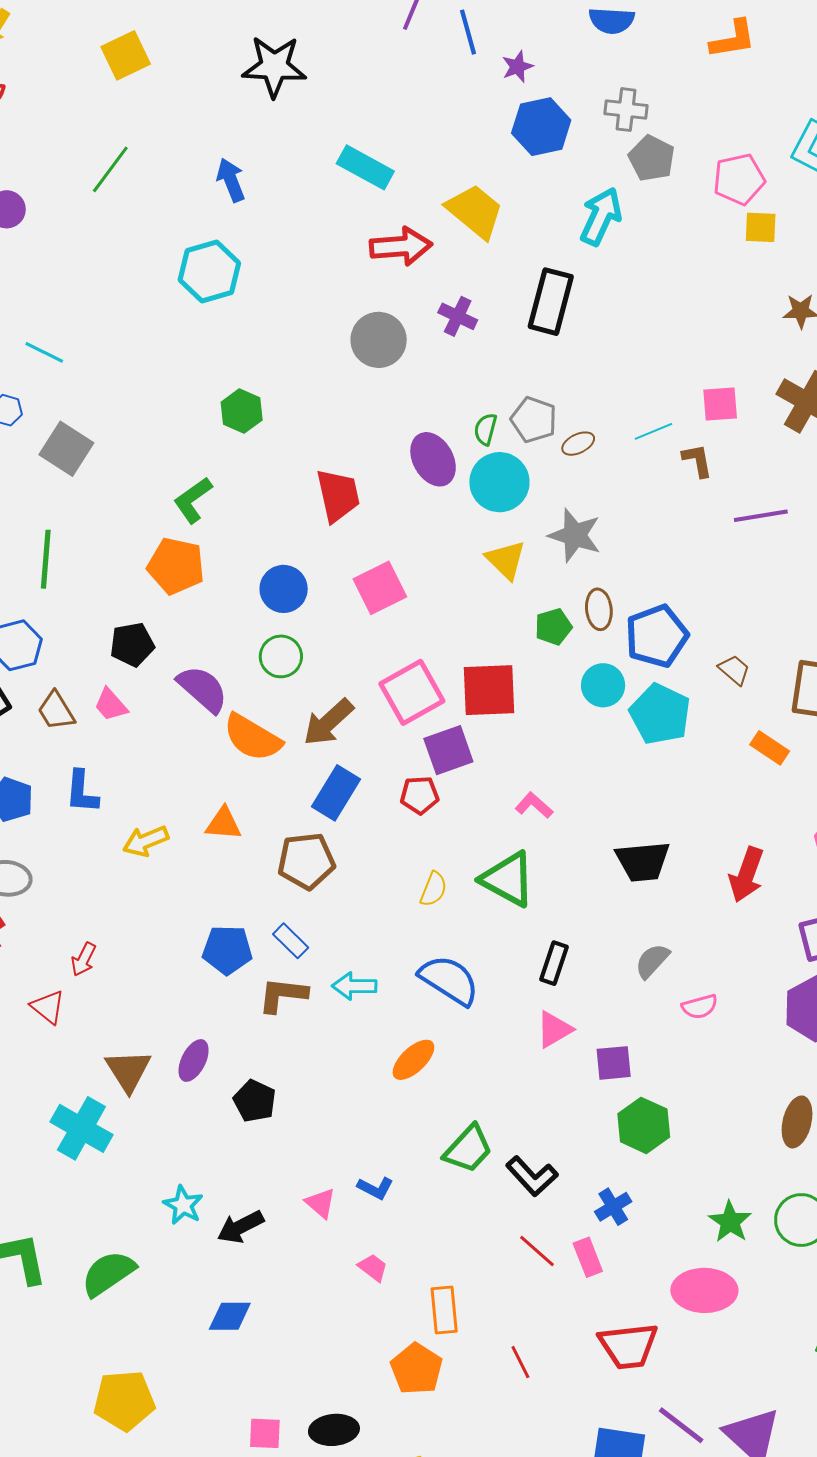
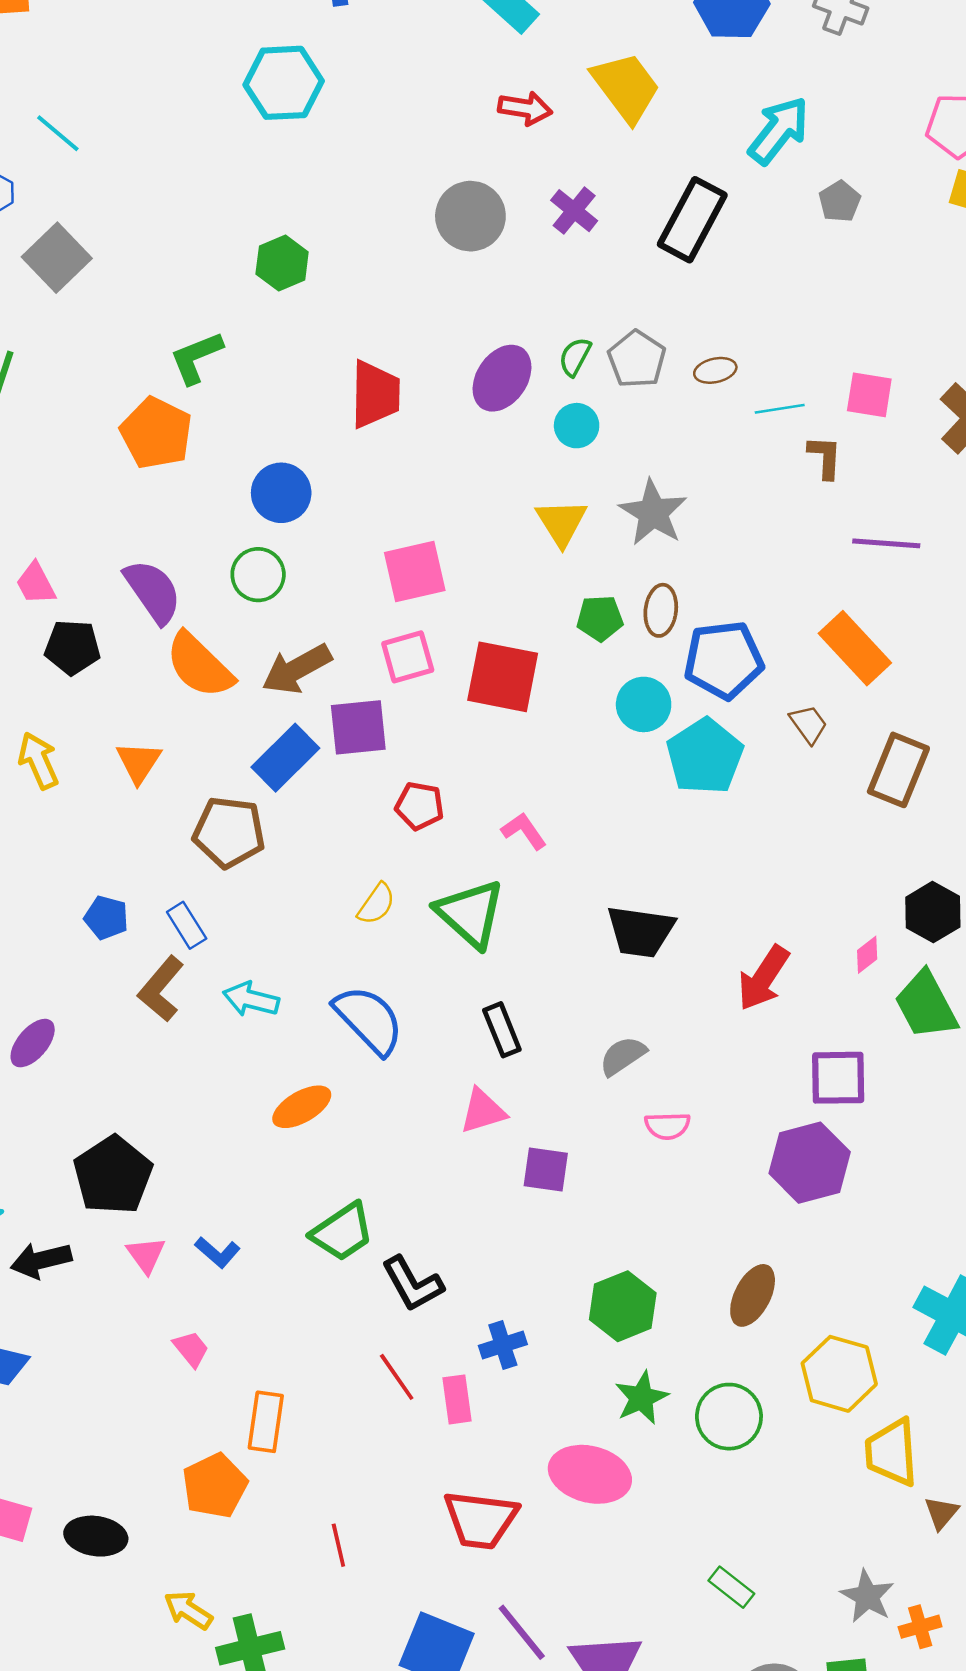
gray pentagon: (652, 158) -> (840, 201), moved, size x0.7
red arrow: (401, 246) -> (525, 108), size x0.7
brown ellipse: (578, 444) -> (715, 370), moved
purple ellipse: (433, 459) -> (502, 378), turned 50
cyan circle: (499, 482) -> (577, 426), size x0.6
pink square: (380, 588) -> (415, 572), moved
black pentagon: (132, 644) -> (72, 647), moved
pink square: (412, 692) -> (408, 657), size x0.7
orange rectangle: (770, 748) -> (855, 648), moved, size x1.5
purple square: (448, 750) -> (358, 727), moved
red pentagon: (420, 795) -> (420, 806), moved
orange triangle: (223, 824) -> (139, 762), turned 45
yellow arrow: (146, 841) -> (39, 761), turned 75
blue pentagon: (227, 950) -> (106, 918), size x0.7
black rectangle: (554, 963) -> (502, 1030), turned -54
brown L-shape: (283, 995) -> (161, 989), turned -70
black pentagon: (255, 1101) -> (113, 1175), moved, size x1.5
green hexagon: (644, 1125) -> (623, 1306), moved
red line: (520, 1362) -> (338, 1545), moved

